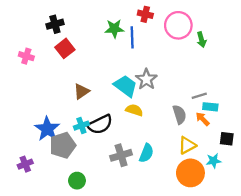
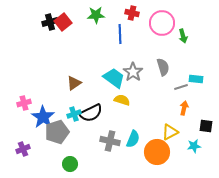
green star: (114, 29) -> (96, 15), moved
red square: (65, 48) -> (63, 22), moved
pink cross: (26, 56) -> (24, 103), moved, turned -32
cyan rectangle: (210, 107) -> (196, 79), moved
gray semicircle: (179, 115) -> (163, 67), moved
orange arrow: (203, 119) -> (184, 108), turned 56
gray cross: (121, 155) -> (110, 141), turned 30
orange circle: (190, 173) -> (157, 152), moved

